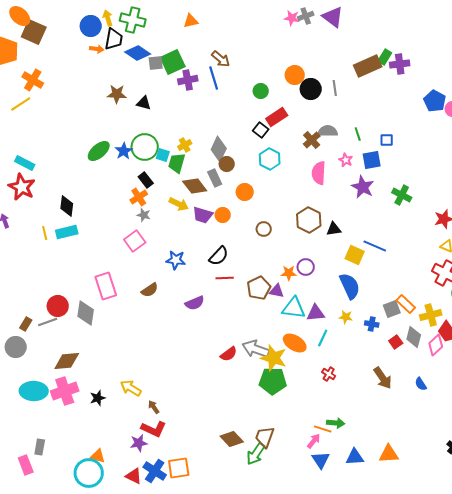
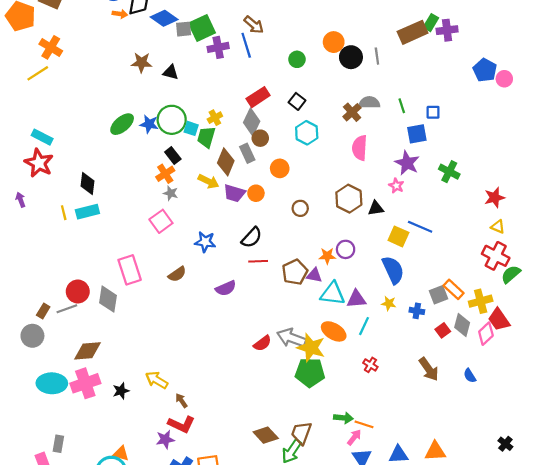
red rectangle: (277, 117) -> (258, 97), moved
blue star: (124, 151) -> (149, 124), turned -30
pink star: (346, 160) -> (396, 186), moved
brown diamond: (195, 186) -> (226, 162), turned 60
green arrow: (336, 423) -> (343, 418), moved

